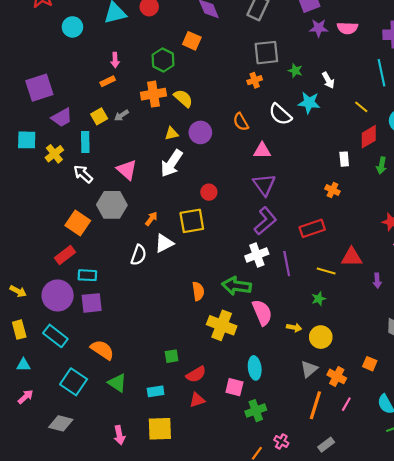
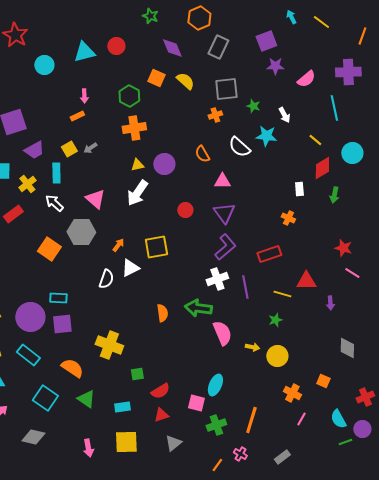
pink semicircle: (347, 28) -> (306, 79), moved, turned -42
orange cross: (153, 94) -> (134, 128), moved
yellow semicircle: (183, 98) -> (185, 81), moved
red circle: (209, 192) -> (185, 210), moved
red rectangle: (65, 255) -> (13, 214), moved
yellow cross: (222, 325) -> (109, 345), moved
cyan ellipse: (255, 368) -> (215, 385), turned 30
gray triangle: (309, 369) -> (173, 443), moved
orange line: (315, 405) -> (251, 420), moved

